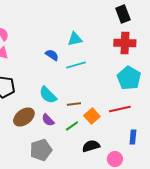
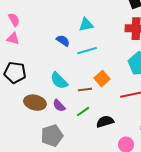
orange square: (92, 116) -> (102, 79), moved
brown ellipse: (24, 117) -> (35, 103), turned 50
black semicircle: (91, 146) -> (105, 122), moved

